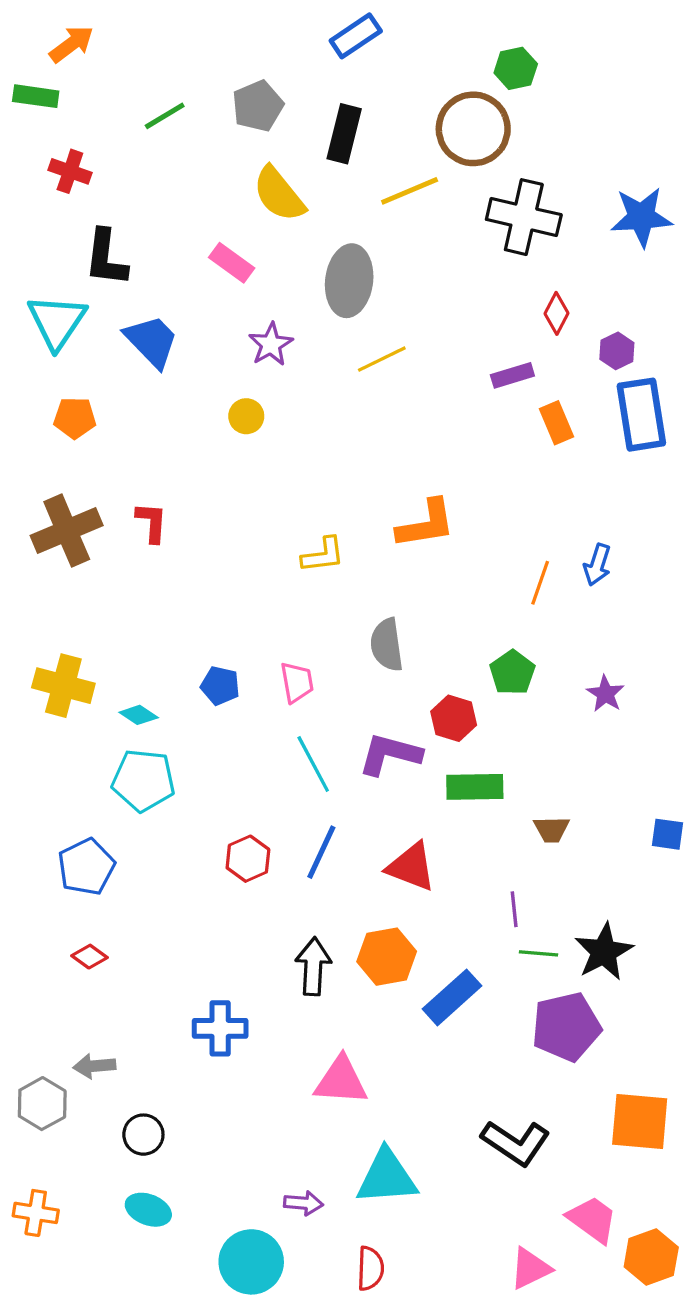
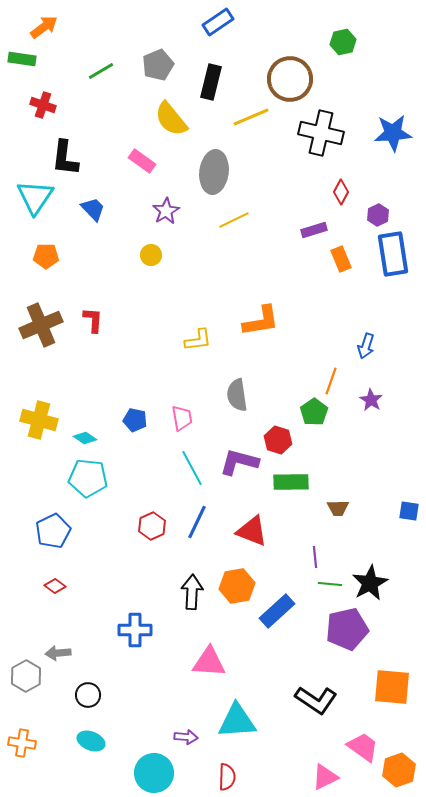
green hexagon: (516, 68) -> (343, 42), moved
blue trapezoid: (152, 341) -> (93, 209), size x0.7
orange line: (540, 583) -> (331, 381), moved
purple star: (605, 694) -> (371, 400), moved

